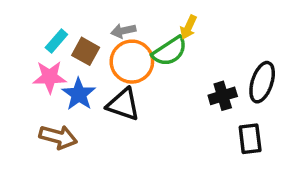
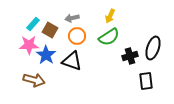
green semicircle: (170, 51) -> (109, 37), moved
orange circle: (132, 62) -> (77, 36), size x0.7

